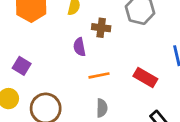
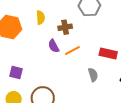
orange line: (99, 75) -> (72, 50), moved
gray semicircle: (102, 108) -> (93, 75), moved

